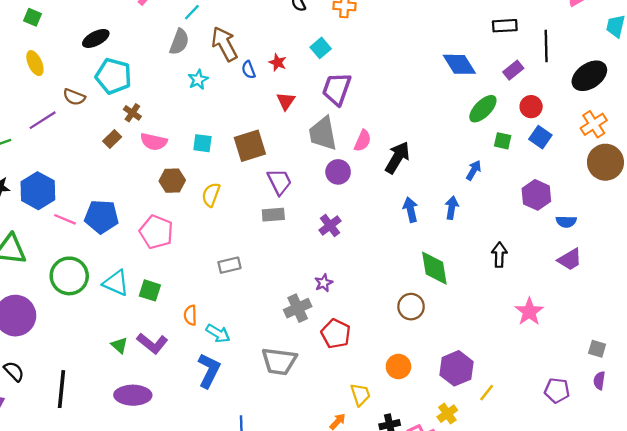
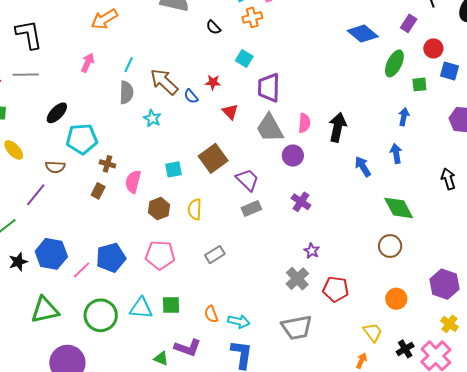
pink semicircle: (154, 142) -> (133, 182), turned 110
pink line: (65, 219) -> (82, 270), turned -48
gray rectangle: (229, 265) -> (215, 255), moved

